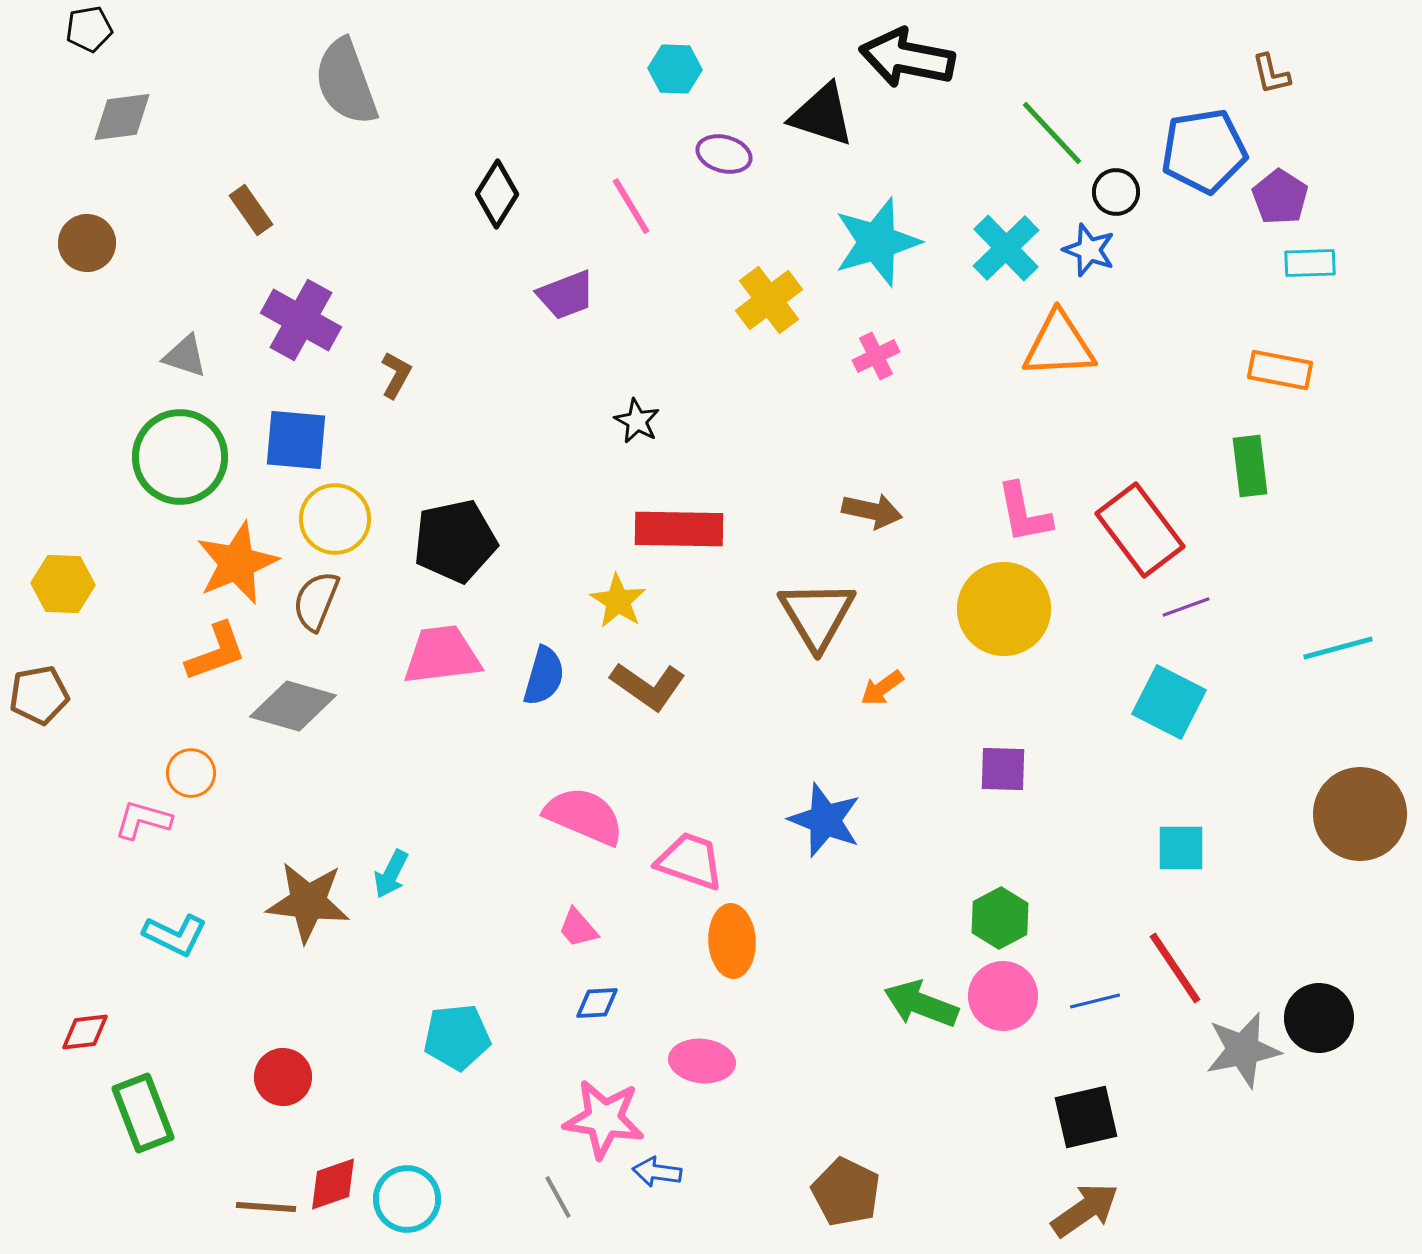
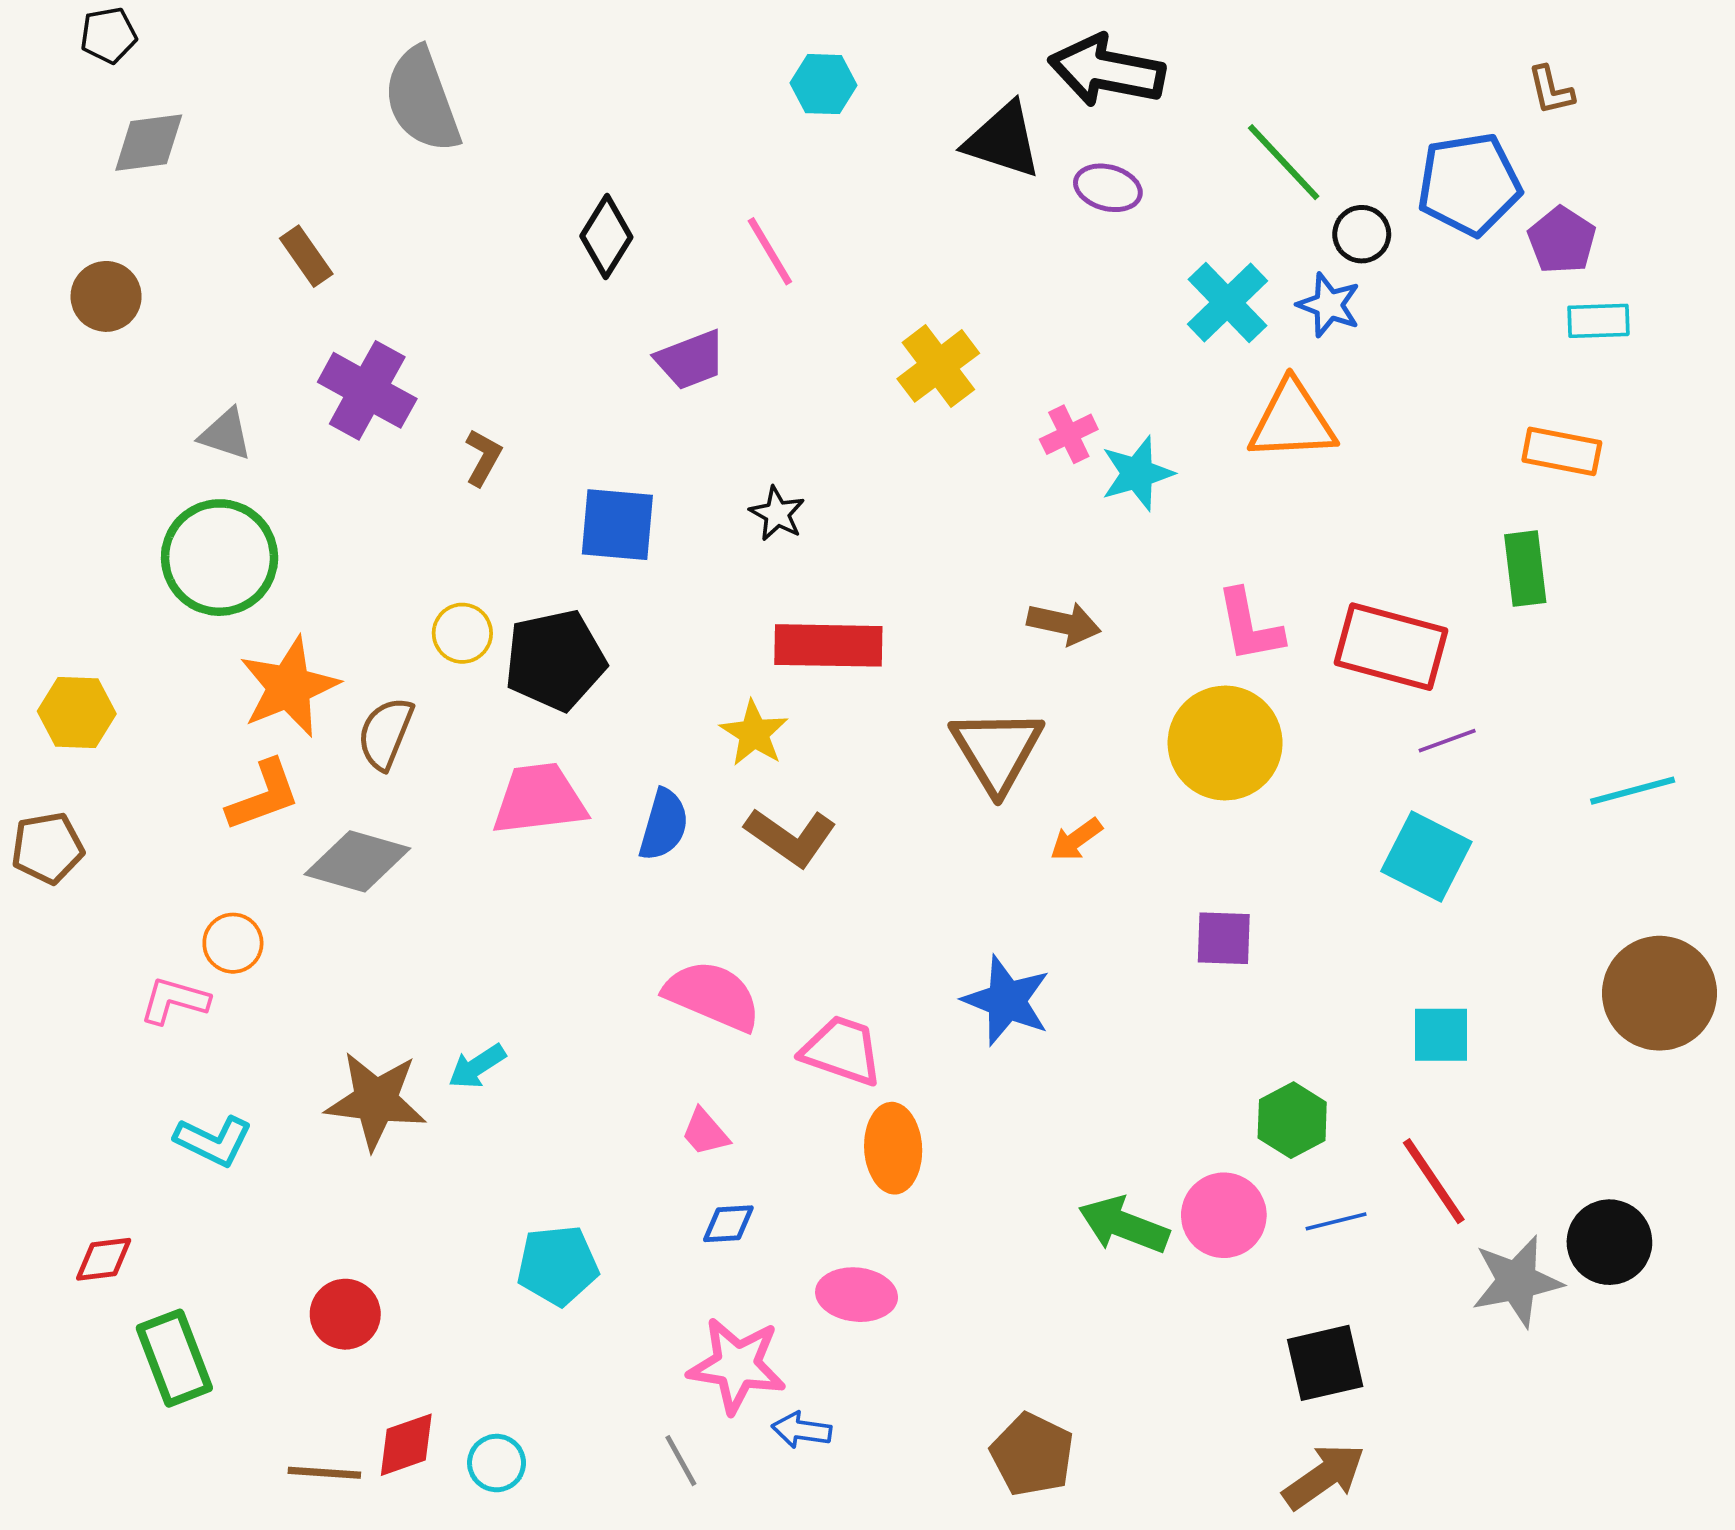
purple ellipse: (724, 154) -> (1108, 188), moved
cyan star: (877, 242) -> (1137, 473), moved, size x0.7
blue square: (296, 440) -> (617, 525), moved
yellow circle: (335, 519) -> (462, 633), moved, size x0.7
red rectangle: (1140, 530) -> (1391, 647), turned -38
cyan arrow: (391, 874) -> (477, 1066), turned 30
green hexagon: (1000, 918) -> (1292, 1120), moved
cyan circle: (407, 1199) -> (497, 1463), size x0.7

